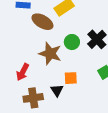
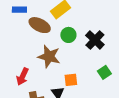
green circle: (72, 42) -> (68, 35), moved

